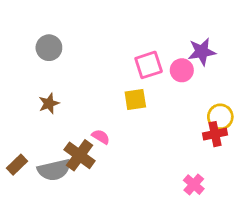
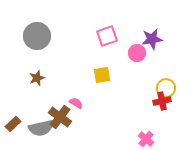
gray circle: (49, 48) -> (37, 36), size x1.4
pink square: (149, 65) -> (107, 36), moved

